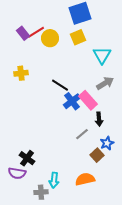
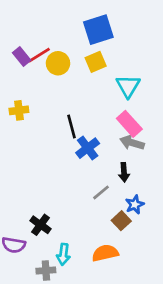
gray arrow: (105, 83) -> (132, 143), moved, turned -132
black line: (60, 85) -> (71, 127), turned 42
pink rectangle: (88, 100) -> (129, 124), moved
black cross: (27, 158) -> (41, 225), moved

